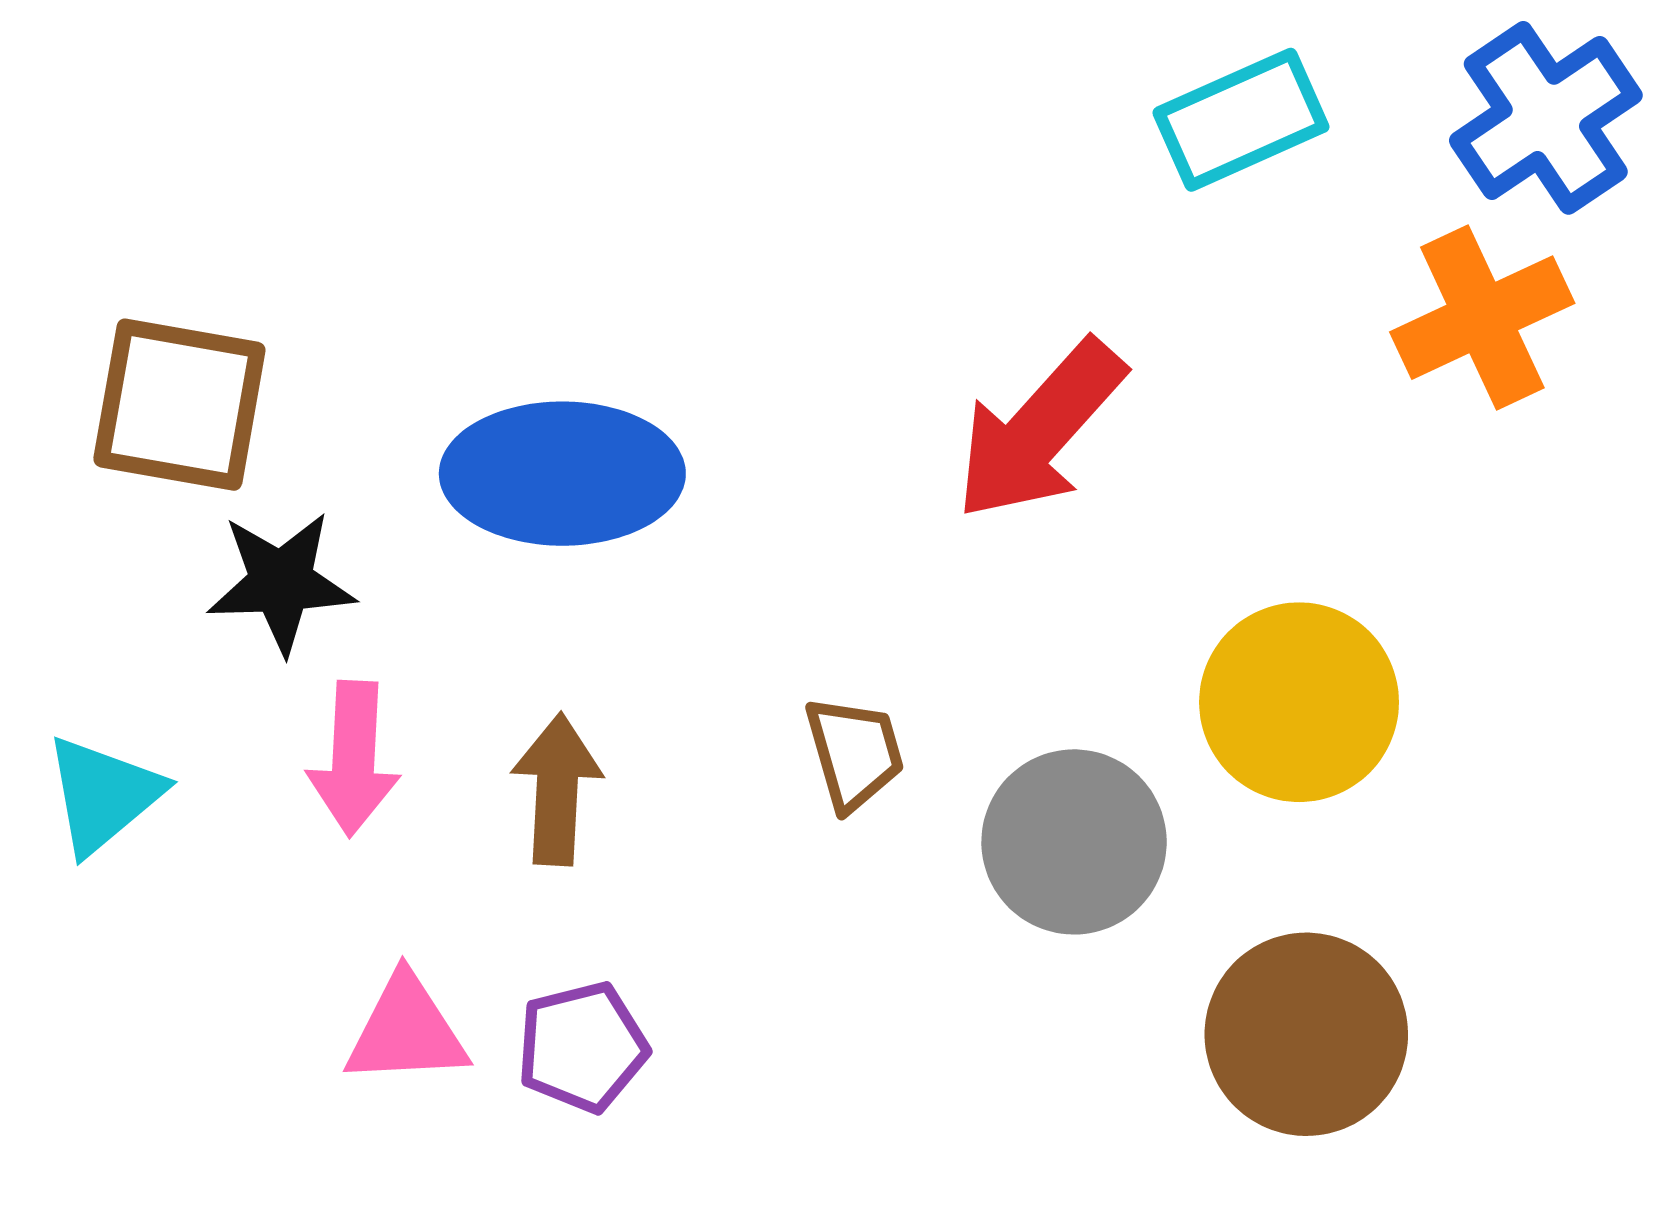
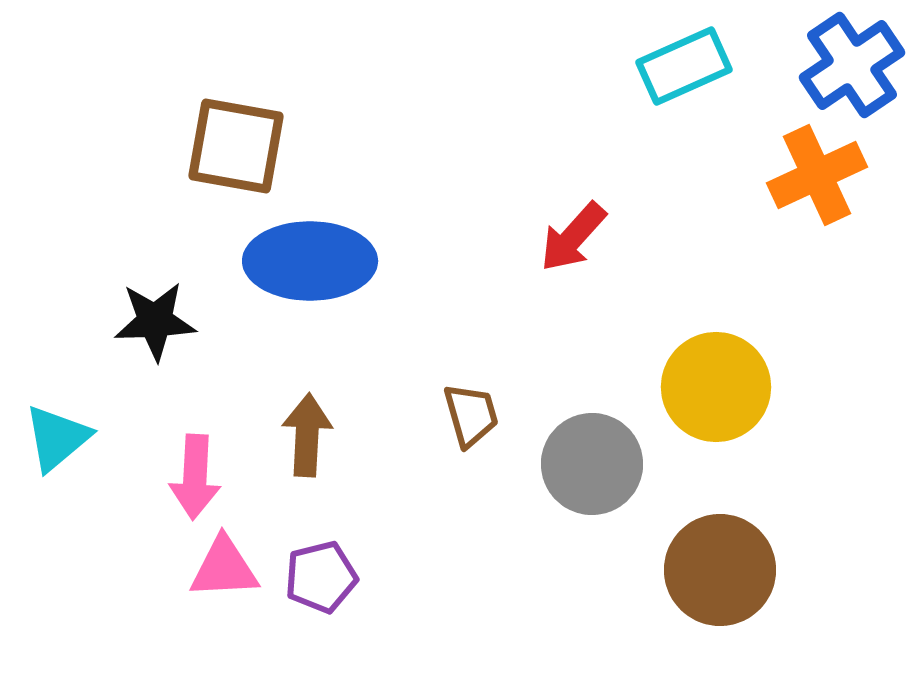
brown square: (179, 405) -> (236, 146), moved
red arrow: (1040, 430) -> (573, 237), size x0.7
pink arrow: (354, 758) -> (195, 477), moved

